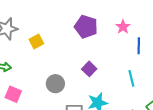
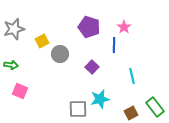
blue line: (139, 46) -> (114, 45), moved
gray circle: (55, 84) -> (60, 54), moved

